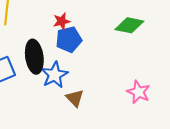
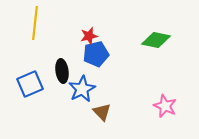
black ellipse: (34, 57) -> (62, 71), size x0.7

